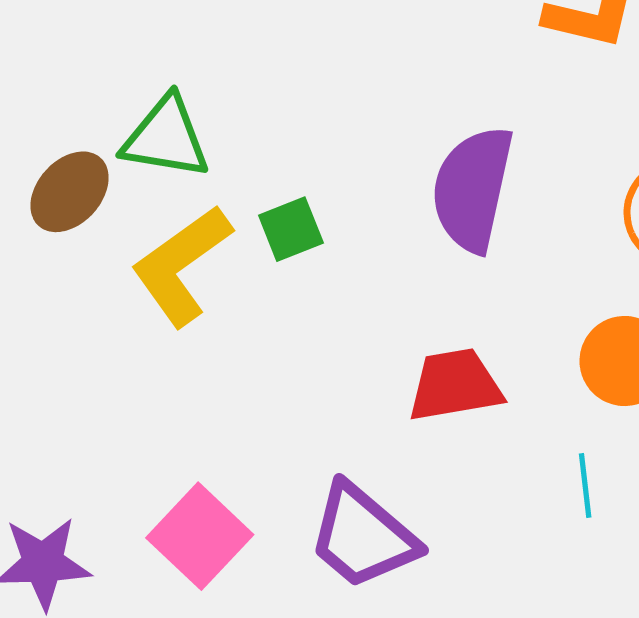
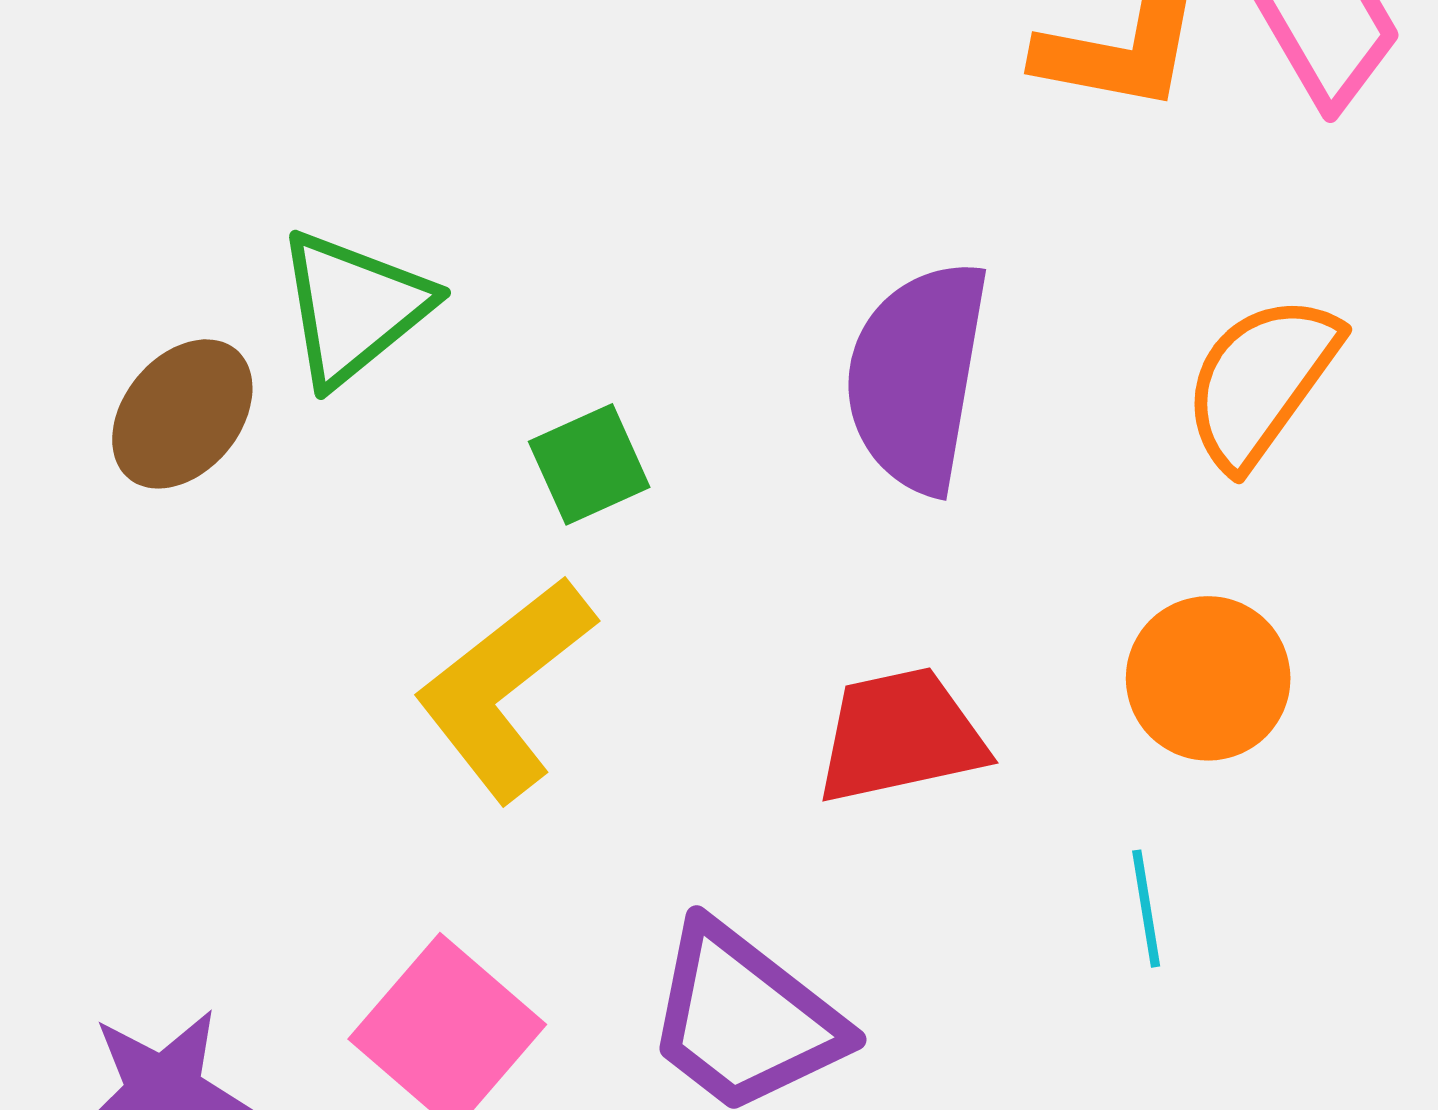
green triangle: (166, 138) -> (354, 307), turned -46
yellow L-shape: (181, 265) -> (505, 688), moved

